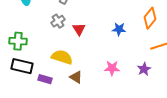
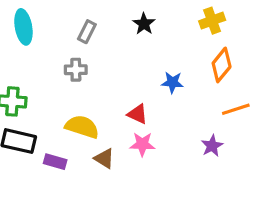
gray cross: (58, 21) -> (76, 70), turned 32
red triangle: (79, 29) -> (138, 114), moved, turned -32
pink star: (112, 68) -> (142, 144), moved

